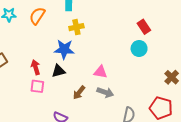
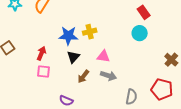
yellow cross: (76, 27) -> (90, 32), moved
red arrow: (36, 67) -> (41, 53), turned 40
black triangle: (58, 71) -> (73, 57), moved, turned -32

